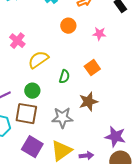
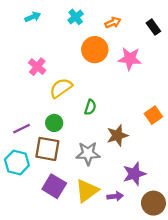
orange circle: (68, 26) -> (95, 50), size x1.5
pink star: (99, 34) -> (130, 59), size x1.5
orange square: (92, 68) -> (153, 115), moved
purple star: (115, 137) -> (134, 174), moved, turned -30

